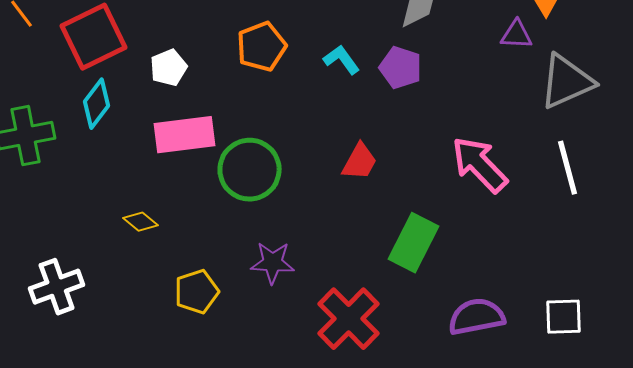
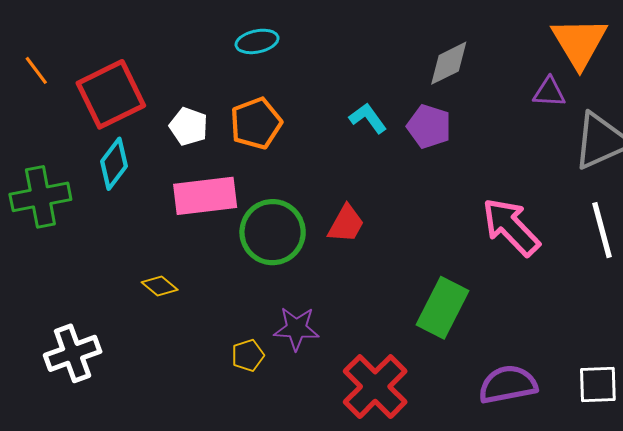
orange pentagon: (262, 47) -> (256, 123), moved
white pentagon: (169, 68) -> (189, 126), turned -30
red trapezoid: (360, 162) -> (346, 224), moved
yellow pentagon: (197, 292) -> (248, 355), moved, size x0.7

